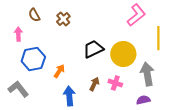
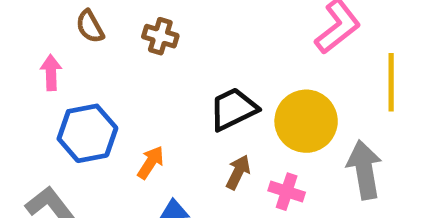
brown cross: (63, 19) -> (160, 36), turned -32
brown arrow: (94, 84) -> (238, 172), moved

